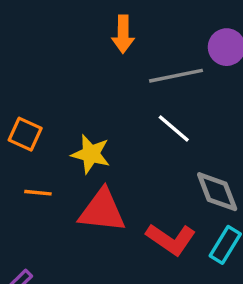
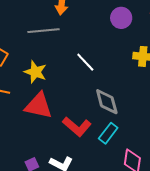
gray line: (176, 76) -> (43, 31), moved

